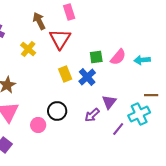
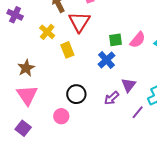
yellow rectangle: (65, 74) -> (67, 50), moved
pink circle: (38, 125) -> (61, 116), moved

